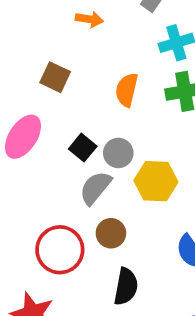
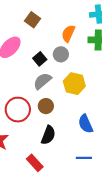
gray circle: (118, 153) -> (61, 54), moved

